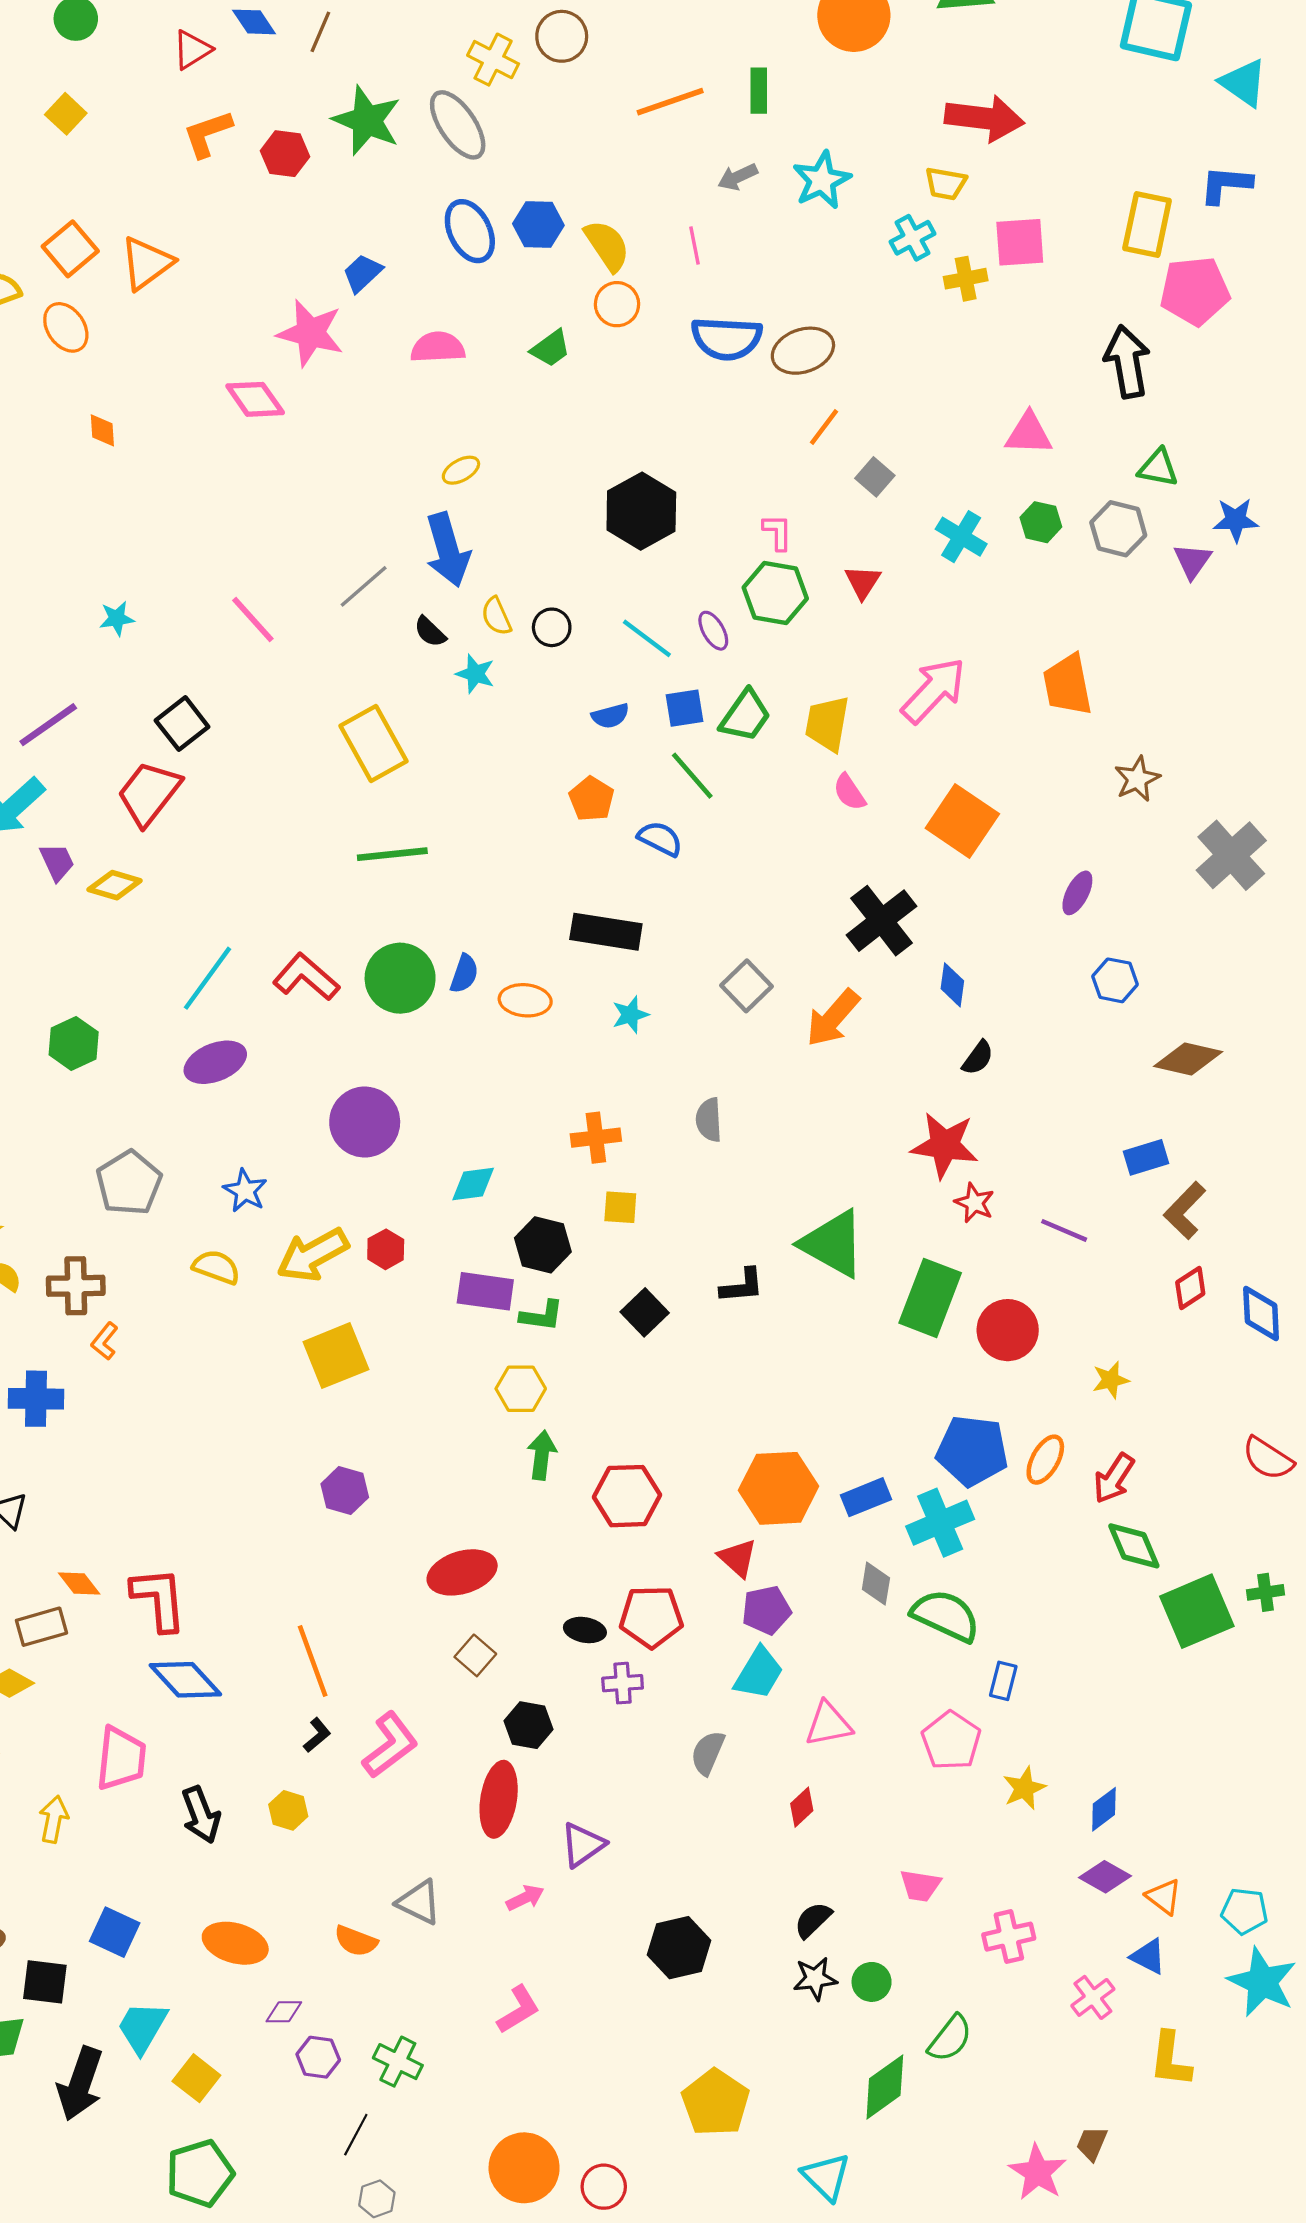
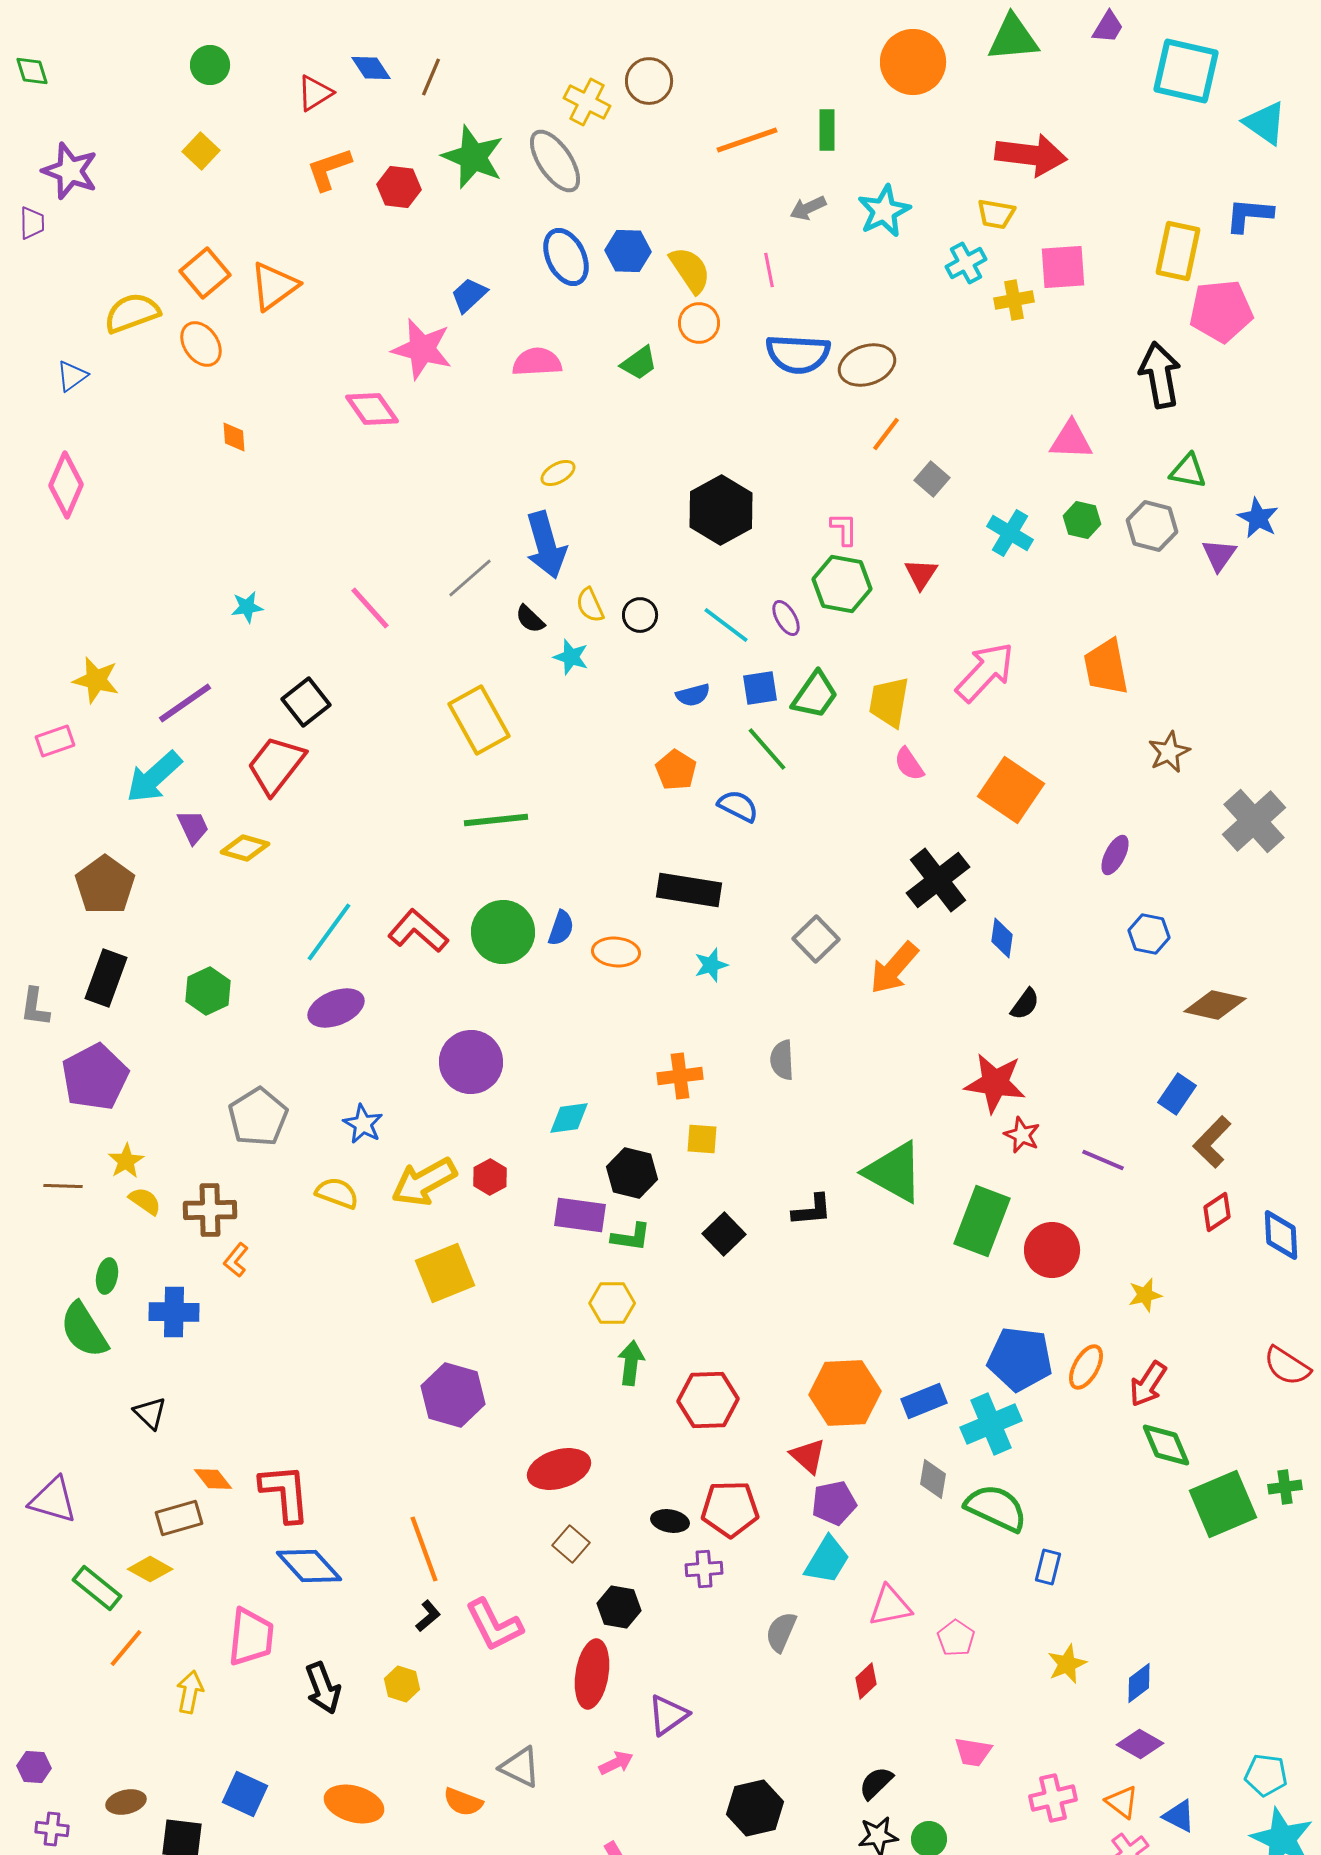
blue star: (1236, 520) -> (1258, 518), turned 30
blue rectangle: (1146, 1157) -> (1177, 1094), turned -39
purple hexagon: (345, 1491) -> (453, 1395), size x1.5
pink pentagon: (951, 1741) -> (956, 1638), moved, size x0.7
pink L-shape: (390, 1745) -> (494, 1625), turned 100
orange triangle: (1164, 1897) -> (1122, 1802), moved

